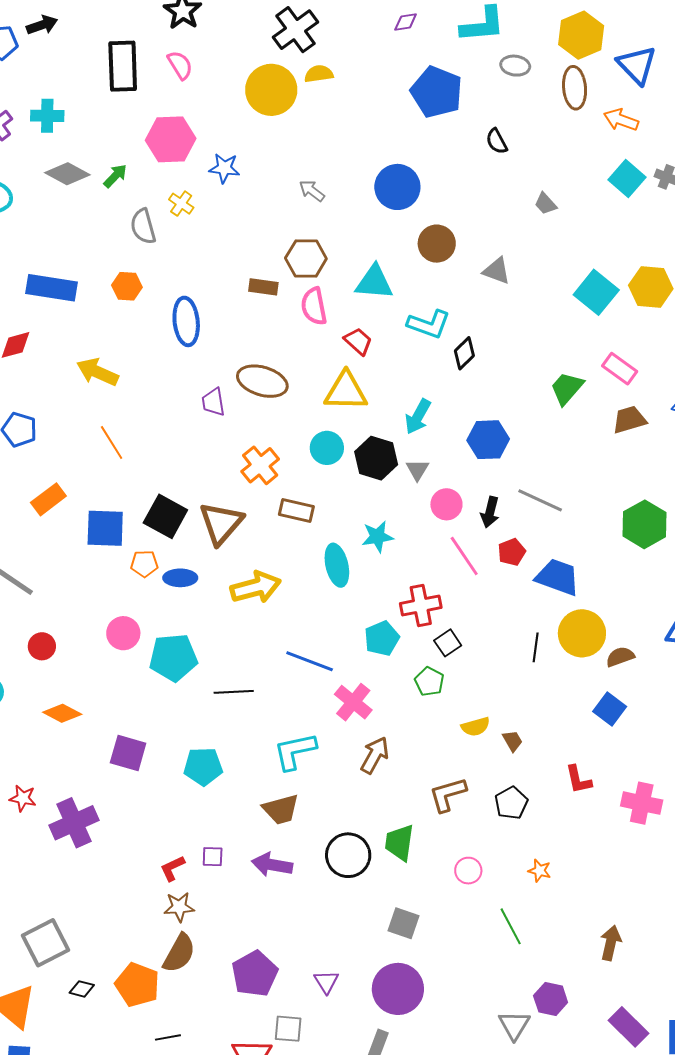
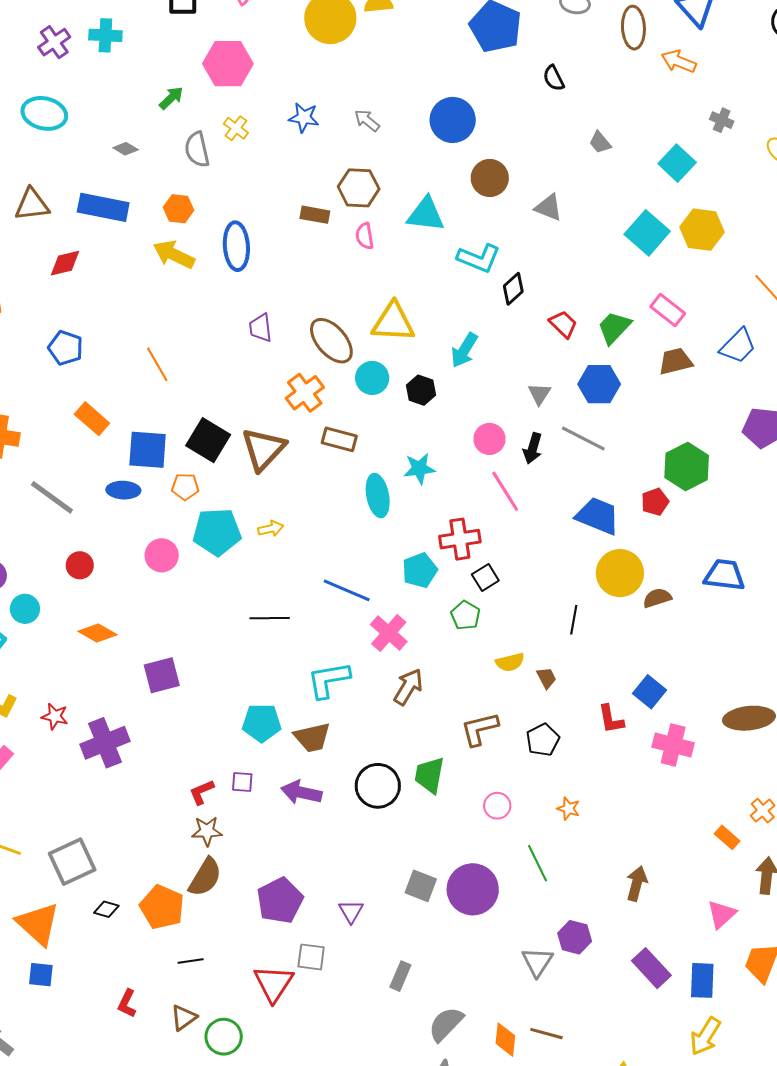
blue star: (224, 168) -> (304, 118), moved
gray diamond: (67, 174) -> (126, 149), moved, size x0.6
cyan square: (627, 179) -> (677, 163), moved
pink semicircle: (314, 306) -> (365, 236), size x0.7
red trapezoid: (358, 341) -> (563, 324), moved
yellow arrow: (98, 372) -> (174, 255), moved
brown ellipse: (262, 381) -> (331, 341), moved, turned 30
blue hexagon: (488, 440) -> (599, 384), moved
black hexagon: (376, 458) -> (421, 390), size x0.7
gray triangle: (417, 470) -> (539, 394), moved
orange rectangle: (48, 499) -> (92, 419), turned 76
red pentagon: (512, 552) -> (655, 502), moved
blue ellipse: (180, 578) -> (123, 490), moved
yellow arrow: (256, 587) -> (271, 529), moved, size x0.5
black line: (536, 647) -> (574, 620), moved
cyan pentagon: (173, 658) -> (217, 532), moved
blue square: (610, 709) -> (649, 692), moved
purple square: (128, 753) -> (162, 675), turned -33
cyan pentagon: (203, 767) -> (262, 723), moved
gray square: (404, 923) -> (421, 886), moved
purple circle: (398, 989) -> (473, 889), moved

